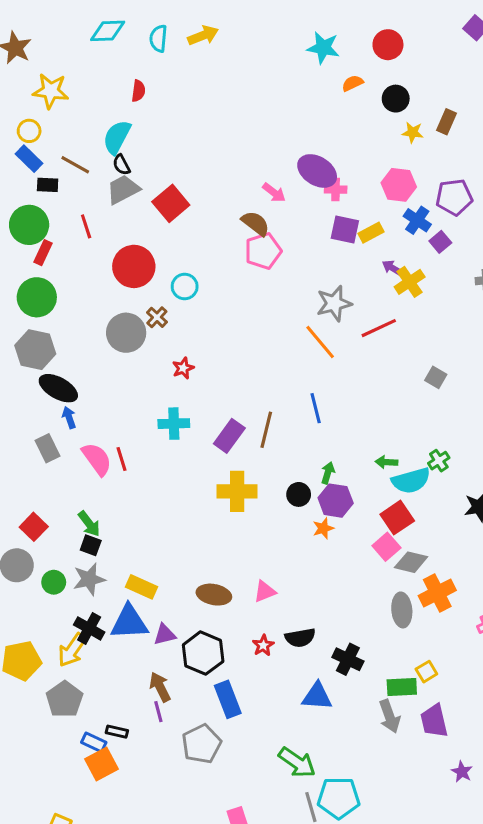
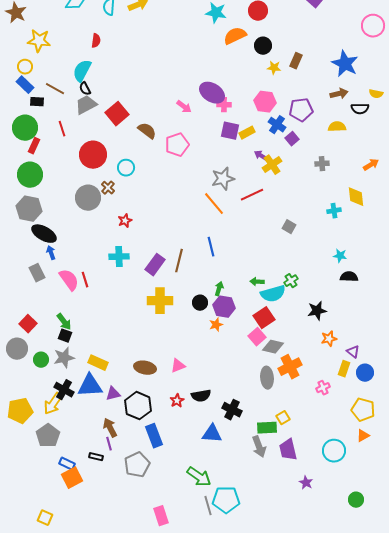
orange semicircle: (353, 83) -> (235, 36), size x1.6
brown semicircle: (255, 223) -> (147, 131), moved
black rectangle: (117, 732) -> (96, 457), moved

